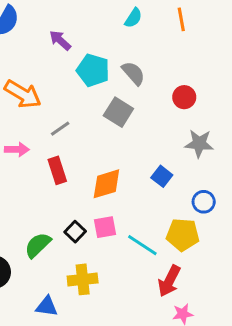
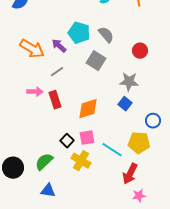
purple arrow: (60, 40) -> (59, 46), moved
gray star: (199, 143) -> (129, 82), moved
pink arrow: (17, 149) -> (35, 92), moved
green semicircle: (38, 245) -> (44, 162), moved
yellow cross: (83, 279) -> (81, 161), moved, turned 36

